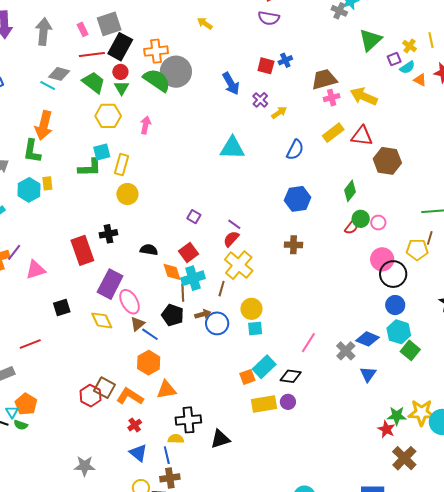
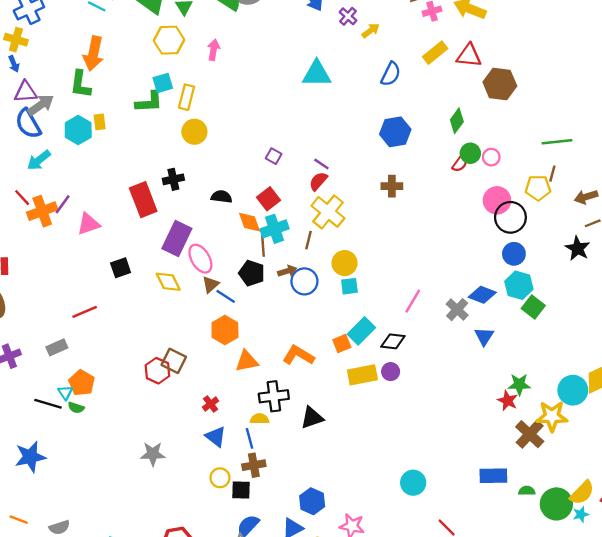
orange L-shape: (130, 396) -> (298, 355), moved
yellow star: (421, 413) -> (552, 416), moved

